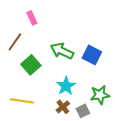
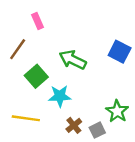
blue square: (92, 55) -> (120, 52), moved
cyan star: (66, 86) -> (60, 96), moved, turned 30
green star: (100, 95) -> (117, 111), turned -30

